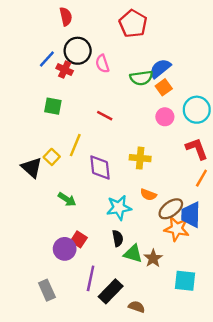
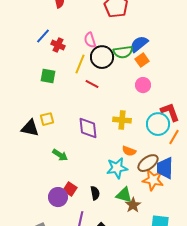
black circle: (78, 51) -> (102, 57), moved
cyan circle: (197, 110) -> (158, 124), moved
yellow line: (75, 145) -> (80, 64), moved
yellow square: (52, 157) -> (47, 119), turned 32
black triangle: (32, 167) -> (30, 128), turned -30
cyan star: (119, 208) -> (117, 168), moved
black semicircle: (118, 238) -> (95, 193), moved
green triangle: (133, 254) -> (124, 195), moved

